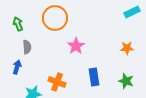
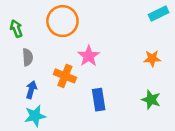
blue arrow: (17, 67) -> (31, 90), moved
blue rectangle: (94, 77) -> (99, 100), moved
orange cross: (57, 82) -> (65, 76), moved

